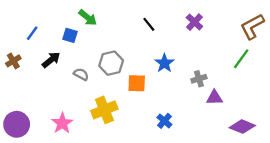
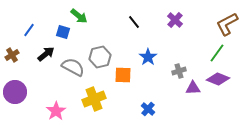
gray semicircle: (81, 74) -> (73, 67), size x1.6
purple circle: (17, 124) -> (15, 92), moved
purple diamond: (242, 127) -> (218, 79), moved

